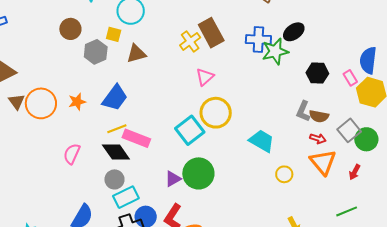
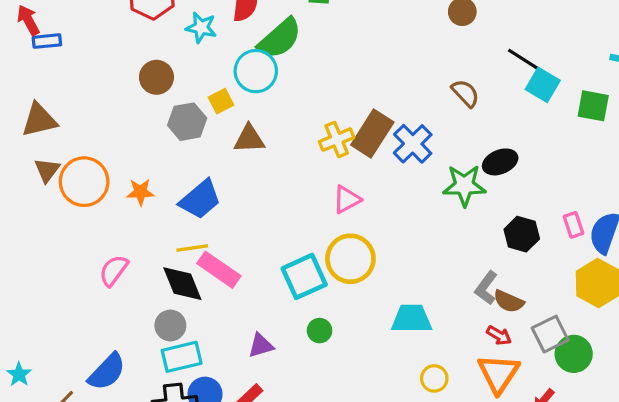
brown rectangle: (211, 33) -> (372, 133), turned 48
yellow square: (114, 34) -> (221, 101), turned 35
blue cross: (258, 39) -> (413, 144), moved, turned 30
pink rectangle: (350, 78) -> (574, 225), moved
cyan trapezoid: (262, 141) -> (411, 319), turned -44
green circle: (198, 173) -> (320, 331), moved, size x0.5

